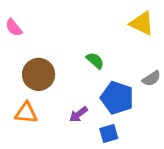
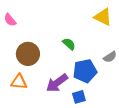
blue pentagon: (117, 98) -> (85, 71), turned -30
purple arrow: (78, 114) -> (57, 83), size x1.6

